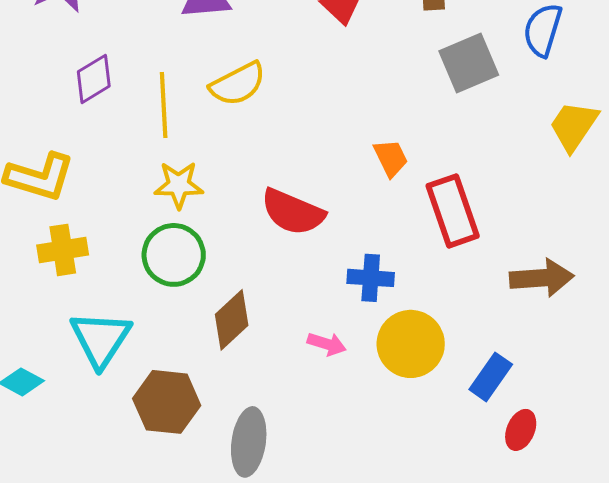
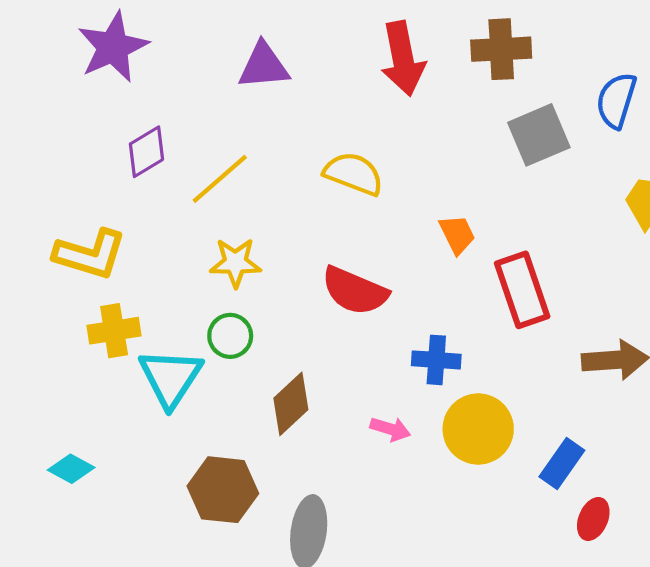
yellow semicircle: (238, 84) -> (354, 174), moved, turned -132
yellow line: (164, 105) -> (220, 179), turned 52
green circle: (174, 255) -> (230, 336), size x0.7
cyan triangle: (101, 339) -> (171, 378), moved

